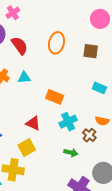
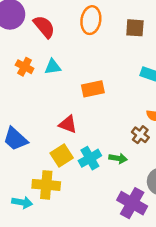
orange rectangle: (55, 97) -> (93, 89), turned -30
cyan cross: (68, 122) -> (90, 158), moved

